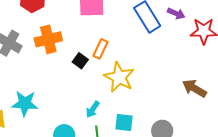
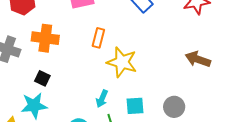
orange cross: (48, 39) -> (45, 38), turned 32
black square: (80, 61) -> (42, 78), moved

